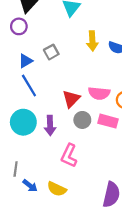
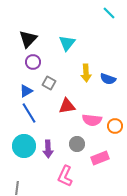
purple circle: (19, 26) -> (33, 62), moved
gray square: (51, 52) -> (49, 83), turned -32
red triangle: (71, 99) -> (67, 106), moved, turned 36
pink rectangle: (108, 121) -> (100, 158), moved, turned -36

